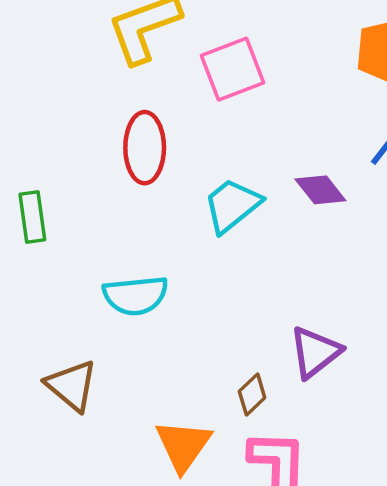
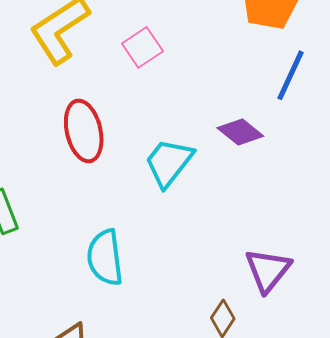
pink square: (233, 69) -> (142, 47), size x0.7
cyan semicircle: (136, 295) -> (105, 258), turned 102

